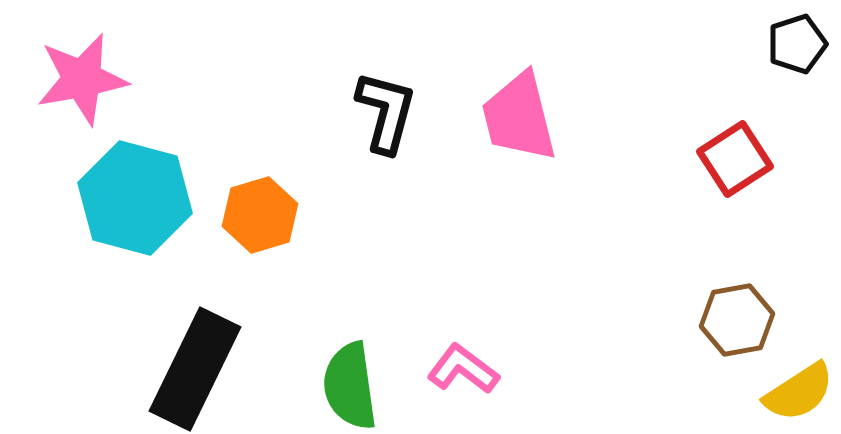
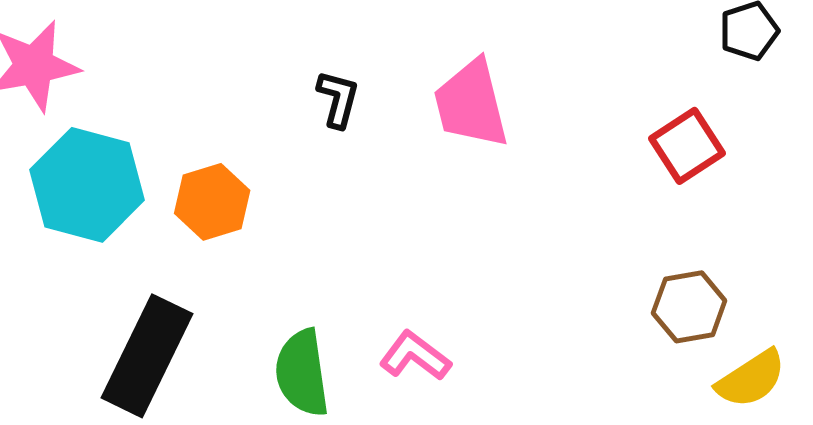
black L-shape: (386, 112) -> (338, 99), size x0.7

